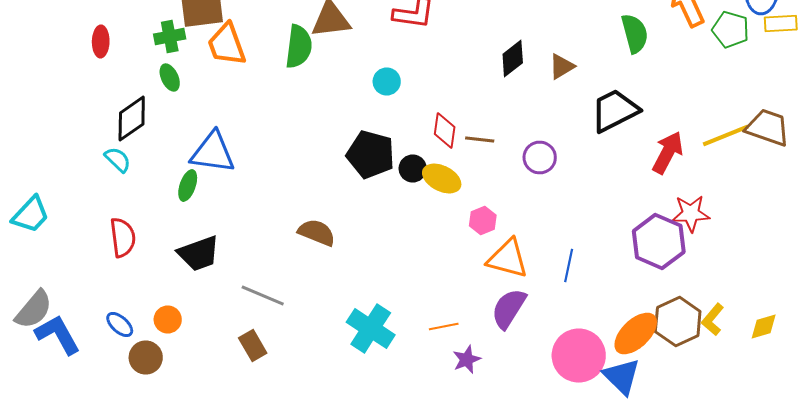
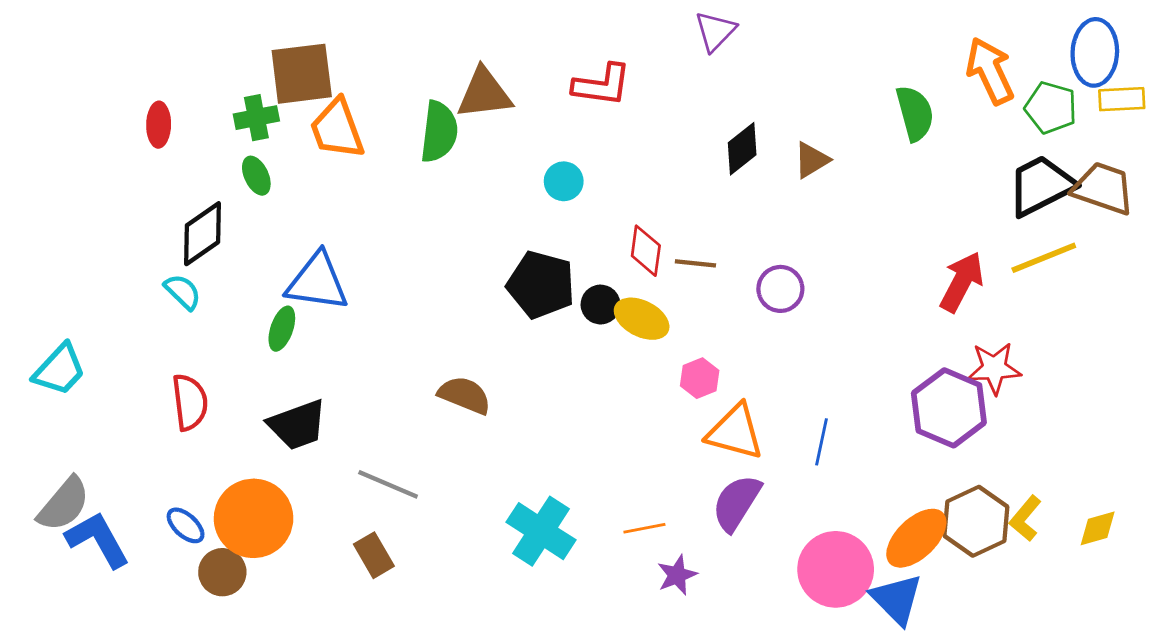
black trapezoid: (615, 110) -> (1041, 186), moved
brown trapezoid: (768, 128) -> (1103, 188), moved
orange circle: (168, 320) -> (254, 518), size x2.0

